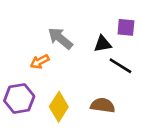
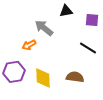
black triangle: (103, 44) -> (66, 11), moved
yellow diamond: (59, 107) -> (43, 78), turned -35

